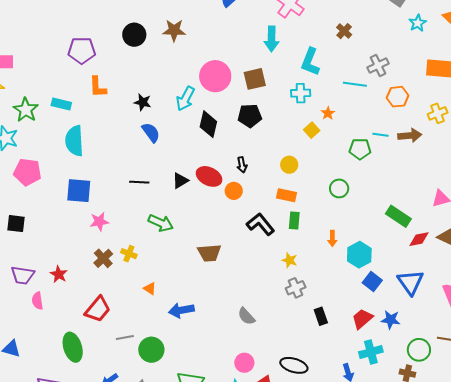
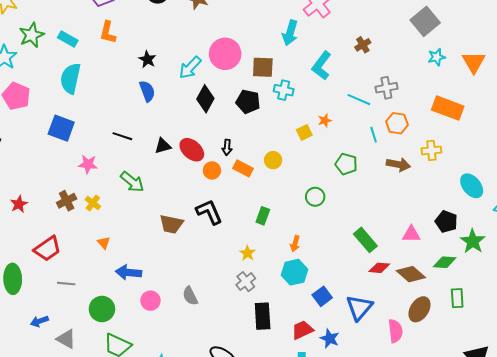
cyan cross: (301, 93) -> (284, 90), moved
cyan line: (381, 135) -> (374, 135), moved, turned 49
orange rectangle: (287, 195) -> (243, 168), moved
pink star: (99, 222) -> (88, 164), moved
black L-shape: (260, 224) -> (209, 212), moved
cyan hexagon: (359, 255) -> (294, 272), moved
gray cross: (296, 288) -> (246, 282), turned -30
black rectangle: (321, 316) -> (263, 316), size x1.5
green circle: (151, 350) -> (102, 309), moved
pink circle: (244, 363) -> (150, 301), moved

